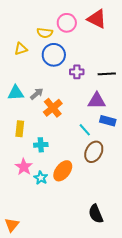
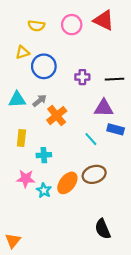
yellow semicircle: (45, 33) -> (36, 26), moved
blue circle: (54, 55) -> (44, 66), moved
brown ellipse: (94, 152) -> (94, 174), moved, turned 45
pink star: (24, 167) -> (26, 179), turned -30

